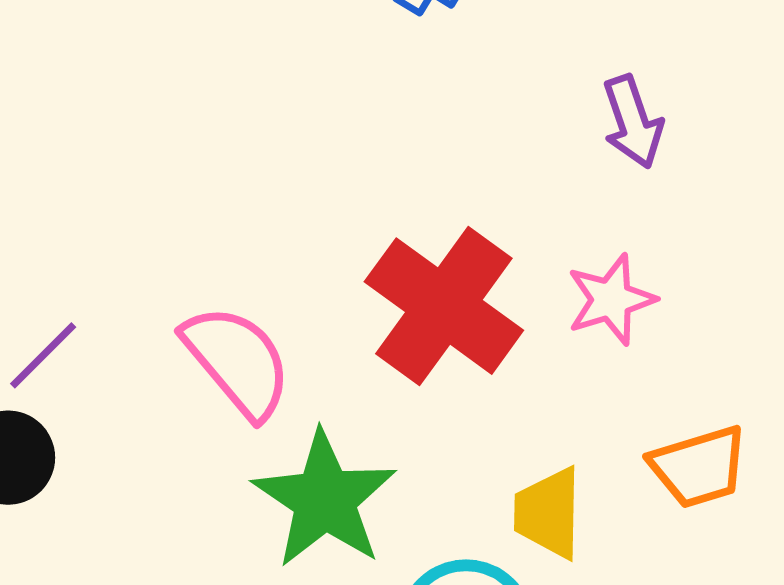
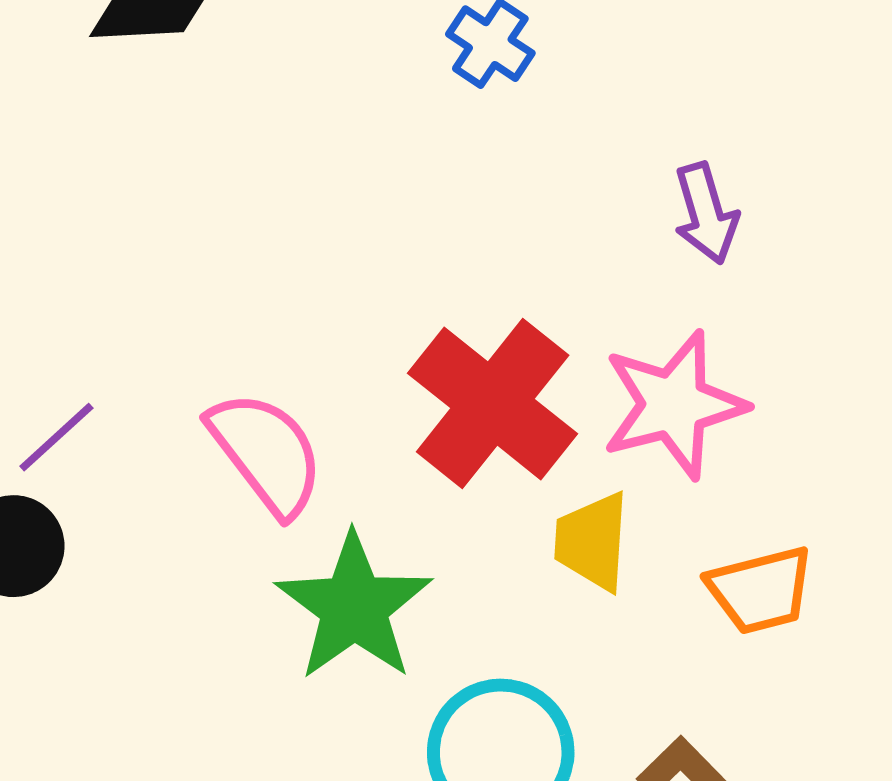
pink star: (611, 300) -> (674, 405), size x1.5
yellow trapezoid: (548, 513) -> (592, 541), moved

